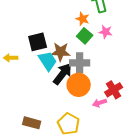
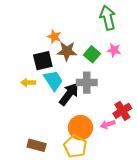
orange star: (83, 19) -> (54, 37), moved
brown star: (61, 52) -> (67, 51), moved
yellow arrow: (11, 58) -> (28, 83), moved
orange circle: (79, 85) -> (80, 128), moved

